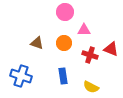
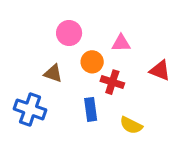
pink circle: (65, 12) -> (69, 33), moved
brown triangle: (37, 43) -> (53, 73), moved
red cross: (90, 55) -> (112, 82), moved

